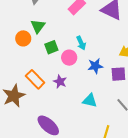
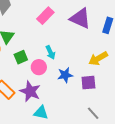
purple star: (60, 82) -> (30, 91), size x1.5
cyan triangle: (90, 101) -> (41, 113), moved

